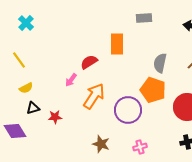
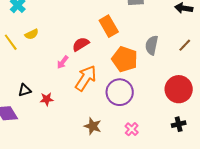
orange rectangle: (117, 44) -> (109, 26), turned -30
yellow semicircle: (26, 88) -> (32, 34), moved
orange pentagon: (153, 90) -> (125, 59), moved
pink cross: (140, 147) -> (132, 129), turned -32

